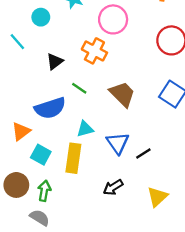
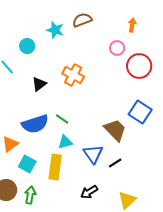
pink circle: (113, 19) -> (117, 48), moved, size x0.6
green line: (79, 88) -> (62, 119), moved
brown trapezoid: (122, 94) -> (115, 130), moved

